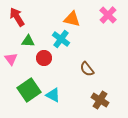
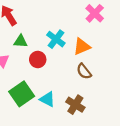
pink cross: (108, 15) -> (95, 13), moved
orange triangle: (72, 19) -> (82, 47), moved, turned -36
brown cross: (100, 100) -> (75, 105), moved

